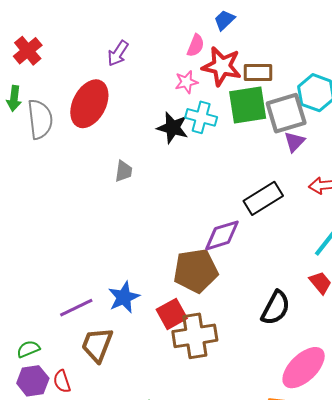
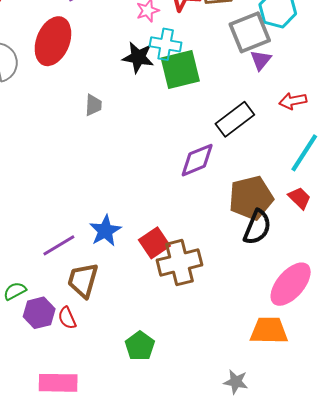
green square: (248, 105) -> (180, 70), moved
brown pentagon: (196, 271) -> (251, 198), moved
purple hexagon: (33, 381) -> (39, 313), moved
red semicircle: (62, 381) -> (67, 318), moved

